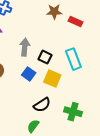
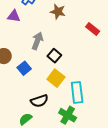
brown star: (54, 12) -> (58, 12), moved
cyan rectangle: (73, 59) -> (77, 92), moved
blue square: (29, 74) -> (24, 68), moved

